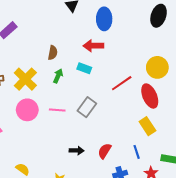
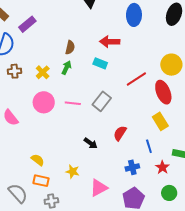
blue ellipse: (104, 19) -> (134, 15), moved
green arrow: (58, 76) -> (66, 68), moved
yellow cross: (25, 79) -> (43, 72), size x0.6
black arrow: (77, 151) -> (91, 143), turned 32
red semicircle: (104, 151) -> (120, 133), moved

